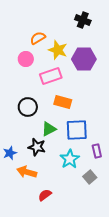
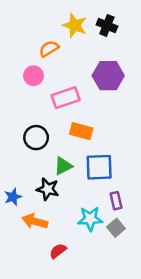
yellow star: (58, 50) -> (75, 25), moved
purple rectangle: (97, 151) -> (116, 201), moved
cyan star: (70, 159) -> (90, 219), moved, turned 30

